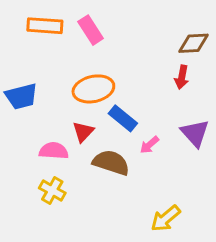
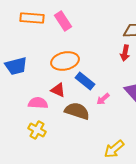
red triangle: (83, 132) -> (58, 90), turned -49

